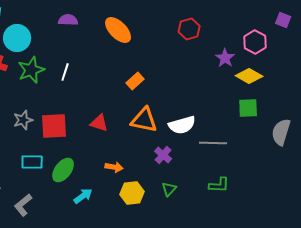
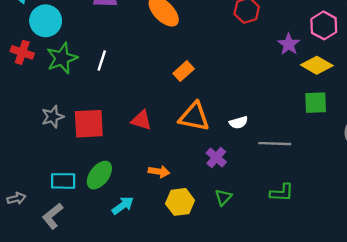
white semicircle: (182, 125) -> (238, 122), size x0.6
cyan rectangle: (32, 162) -> (63, 181), moved

